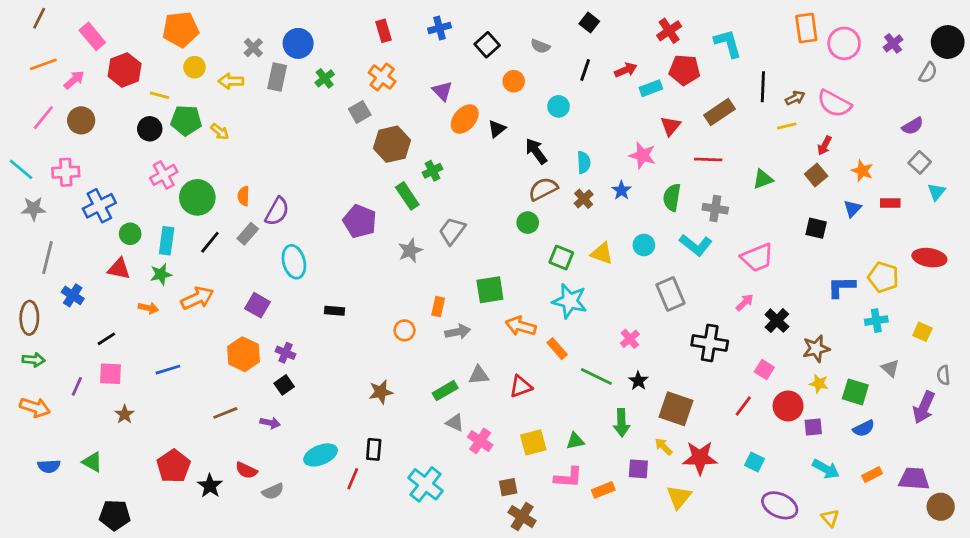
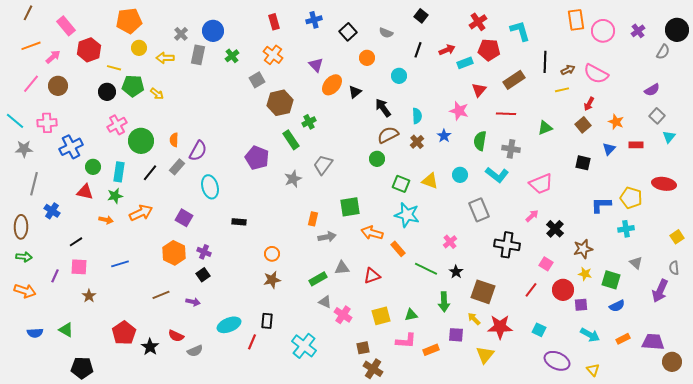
orange circle: (405, 330) -> (272, 254), moved
yellow square: (922, 332) -> (677, 237), moved, turned 32

